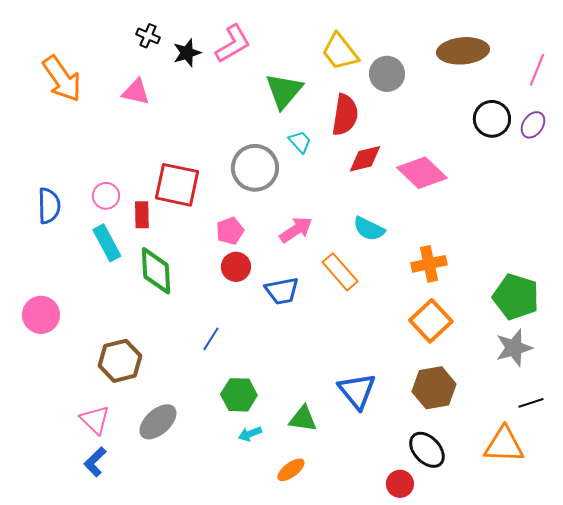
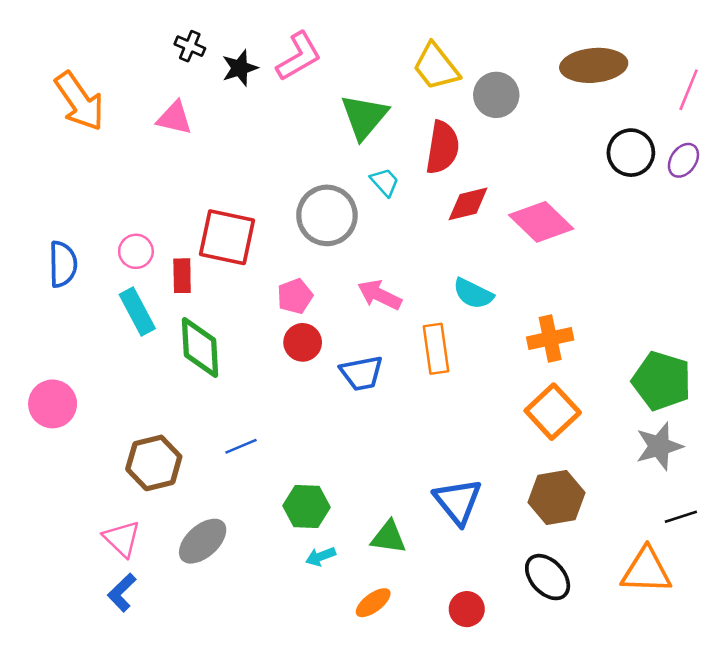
pink arrow: (296, 230) -> (380, 295), turned -120
orange rectangle: (340, 272) -> (436, 349), turned 33
blue line: (211, 339) -> (241, 446), moved, turned 35
red circle: (400, 484) -> (467, 609), moved

